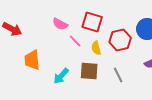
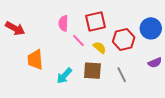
red square: (92, 22) -> (95, 21), turned -30
pink semicircle: (60, 24) -> (63, 23), turned 63
yellow semicircle: (96, 48) -> (100, 48), turned 144

